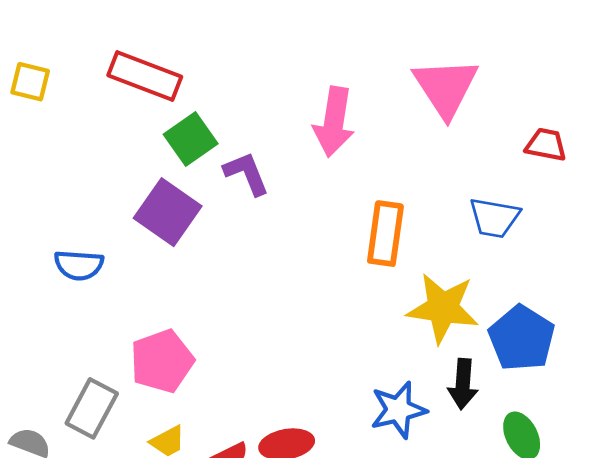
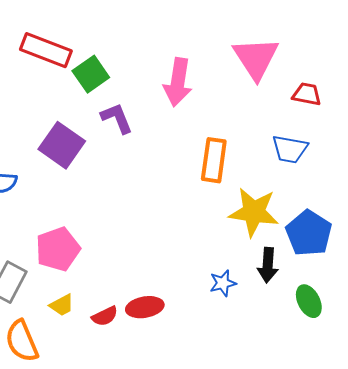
green square: (191, 139) -> (91, 74), moved
red trapezoid: (546, 145) -> (307, 94), moved
blue star: (398, 410) -> (223, 283), size x0.7

